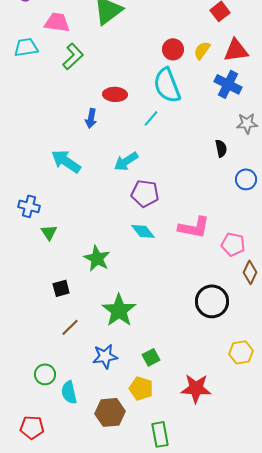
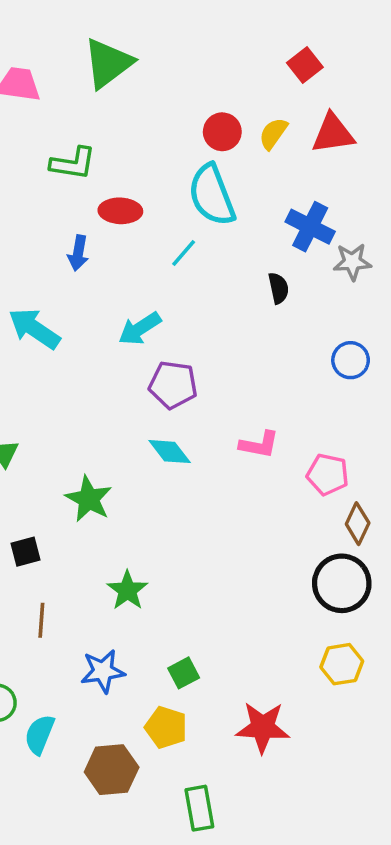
green L-shape: (73, 56) -> (73, 163), moved, turned 52
blue cross: (228, 84) -> (310, 227), moved
black semicircle: (221, 148) -> (279, 288), moved
pink L-shape: (194, 227) -> (259, 445), size x0.7
black circle: (212, 301) -> (342, 583), moved
green star: (119, 310) -> (127, 590), size x0.7
brown line: (70, 327) -> (41, 620), turned -42
cyan semicircle: (69, 392) -> (40, 734), turned 35

